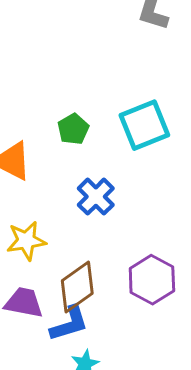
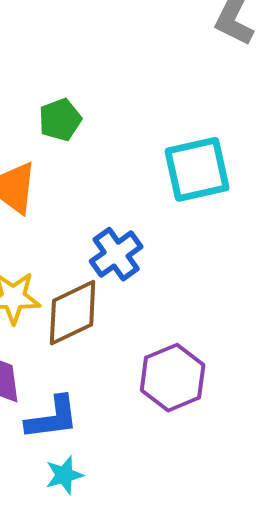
green pentagon: (73, 129) -> (60, 120), moved
brown diamond: (77, 287) -> (73, 313), moved

